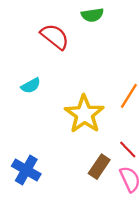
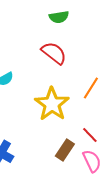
red semicircle: (55, 37) -> (54, 53), moved

